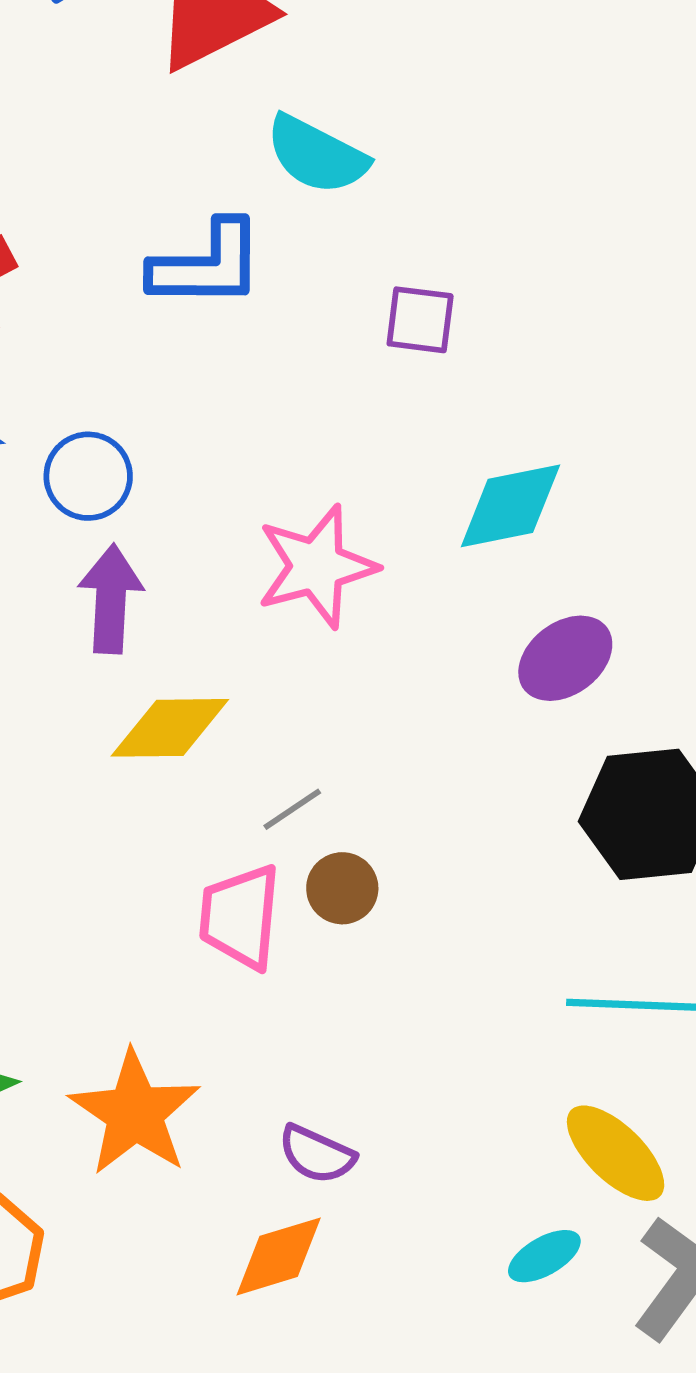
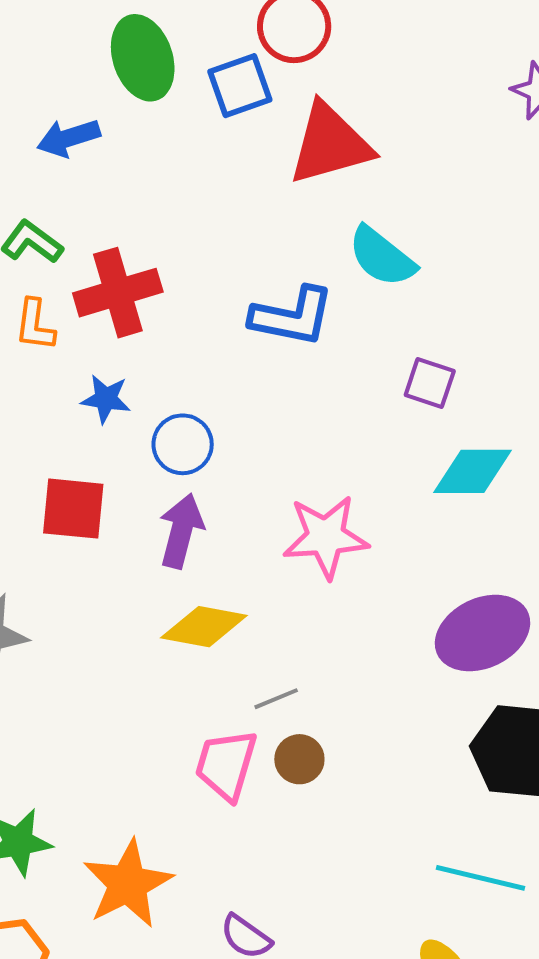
cyan diamond: (510, 506) -> (473, 471), moved
purple ellipse: (565, 658) -> (483, 633), size x1.4

